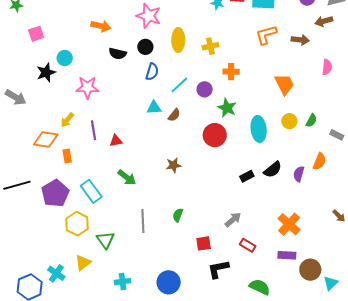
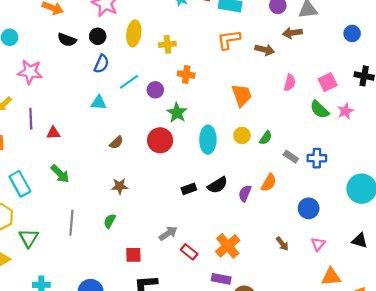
brown semicircle: (174, 115) -> (116, 142), moved
brown star: (174, 165) -> (120, 186), moved
red rectangle: (248, 245) -> (189, 252), moved

